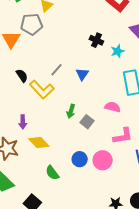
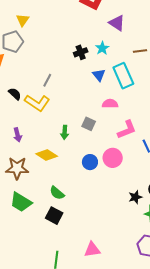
black cross: (96, 40) -> (81, 52), moved, turned -32
blue triangle: (82, 74) -> (99, 75), moved
green arrow: (71, 111) -> (65, 132), moved
purple arrow: (23, 122) -> (18, 135), moved
green semicircle: (52, 173) -> (57, 193), moved

